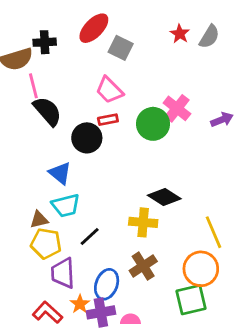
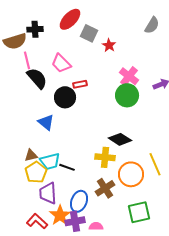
red star: (180, 34) -> (109, 45), moved
pink trapezoid: (109, 90) -> (61, 63), moved
green circle: (153, 124) -> (127, 95), moved
cyan trapezoid: (66, 205) -> (50, 161), moved
black line: (90, 236) -> (67, 167), turned 63
yellow pentagon: (46, 243) -> (36, 172), turned 30
orange circle: (201, 269) -> (131, 174), moved
orange star: (80, 304) -> (60, 215), size x1.5

